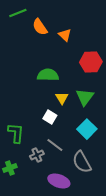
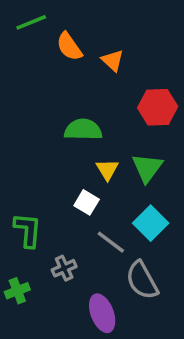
gray line: (55, 145) -> (111, 242), moved
purple ellipse: (59, 181) -> (102, 313), turned 50

